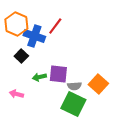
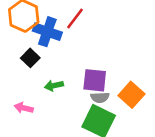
purple square: (58, 74) -> (95, 80), moved

